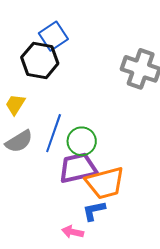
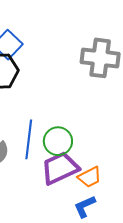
orange trapezoid: (105, 183) -> (90, 177), size x0.6

